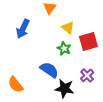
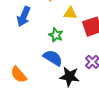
yellow triangle: (68, 28) -> (70, 13), turned -32
green star: (64, 48) -> (56, 35), moved

